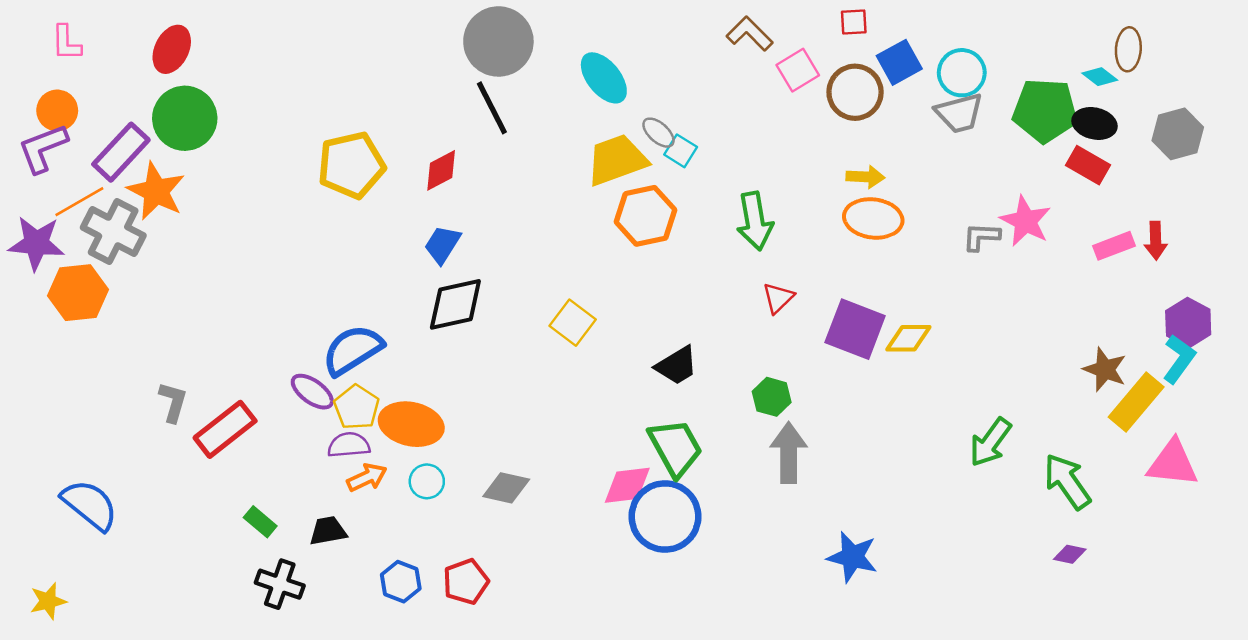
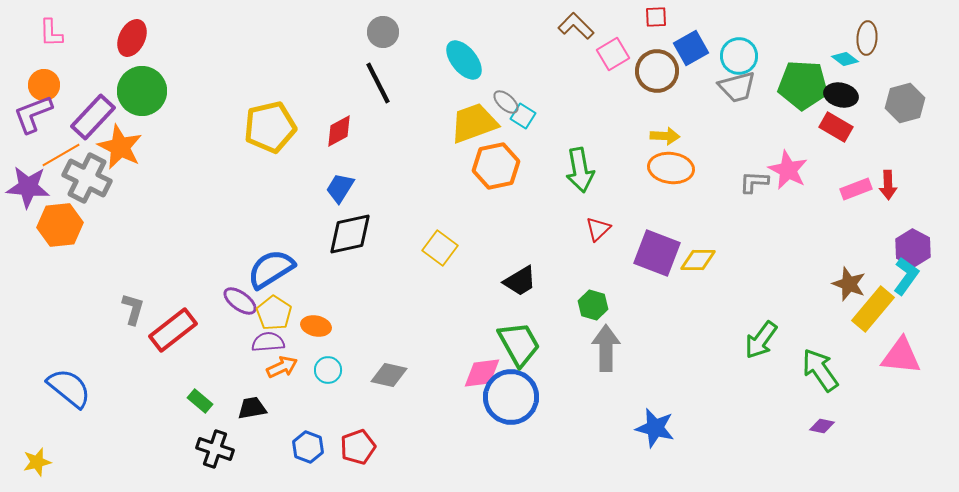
gray circle: (498, 41) -> (383, 32), size x0.6
orange ellipse: (411, 424) -> (316, 326), size x0.6

